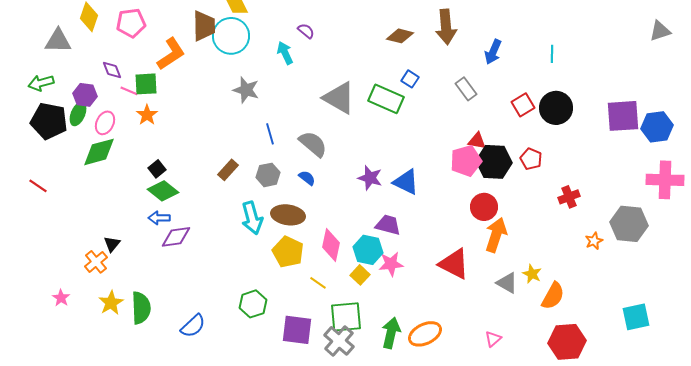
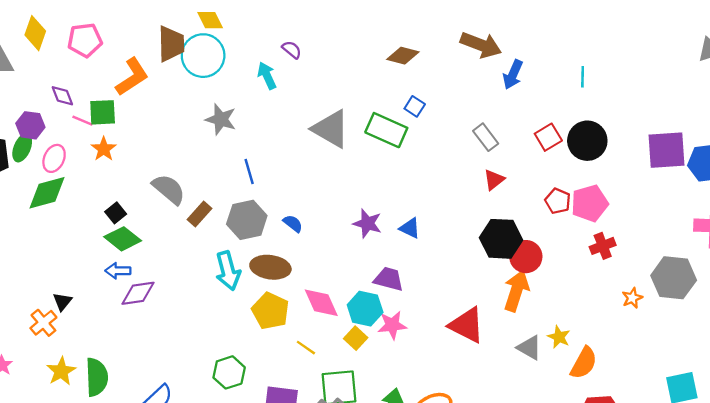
brown arrow: (446, 27) -> (481, 45), moved, turned -64
gray rectangle: (466, 89) -> (486, 137), moved
red triangle: (477, 141) -> (494, 180), turned -48
gray semicircle: (313, 144) -> (169, 189), moved
pink pentagon: (466, 161) -> (590, 203), moved
black hexagon: (494, 162) -> (501, 239), moved
gray hexagon: (268, 175) -> (247, 220), size x1.4
blue triangle: (406, 182) -> (410, 228), size x0.7
red circle: (484, 207) -> (526, 257), moved
pink diamond: (331, 245) -> (321, 303), turned -36

